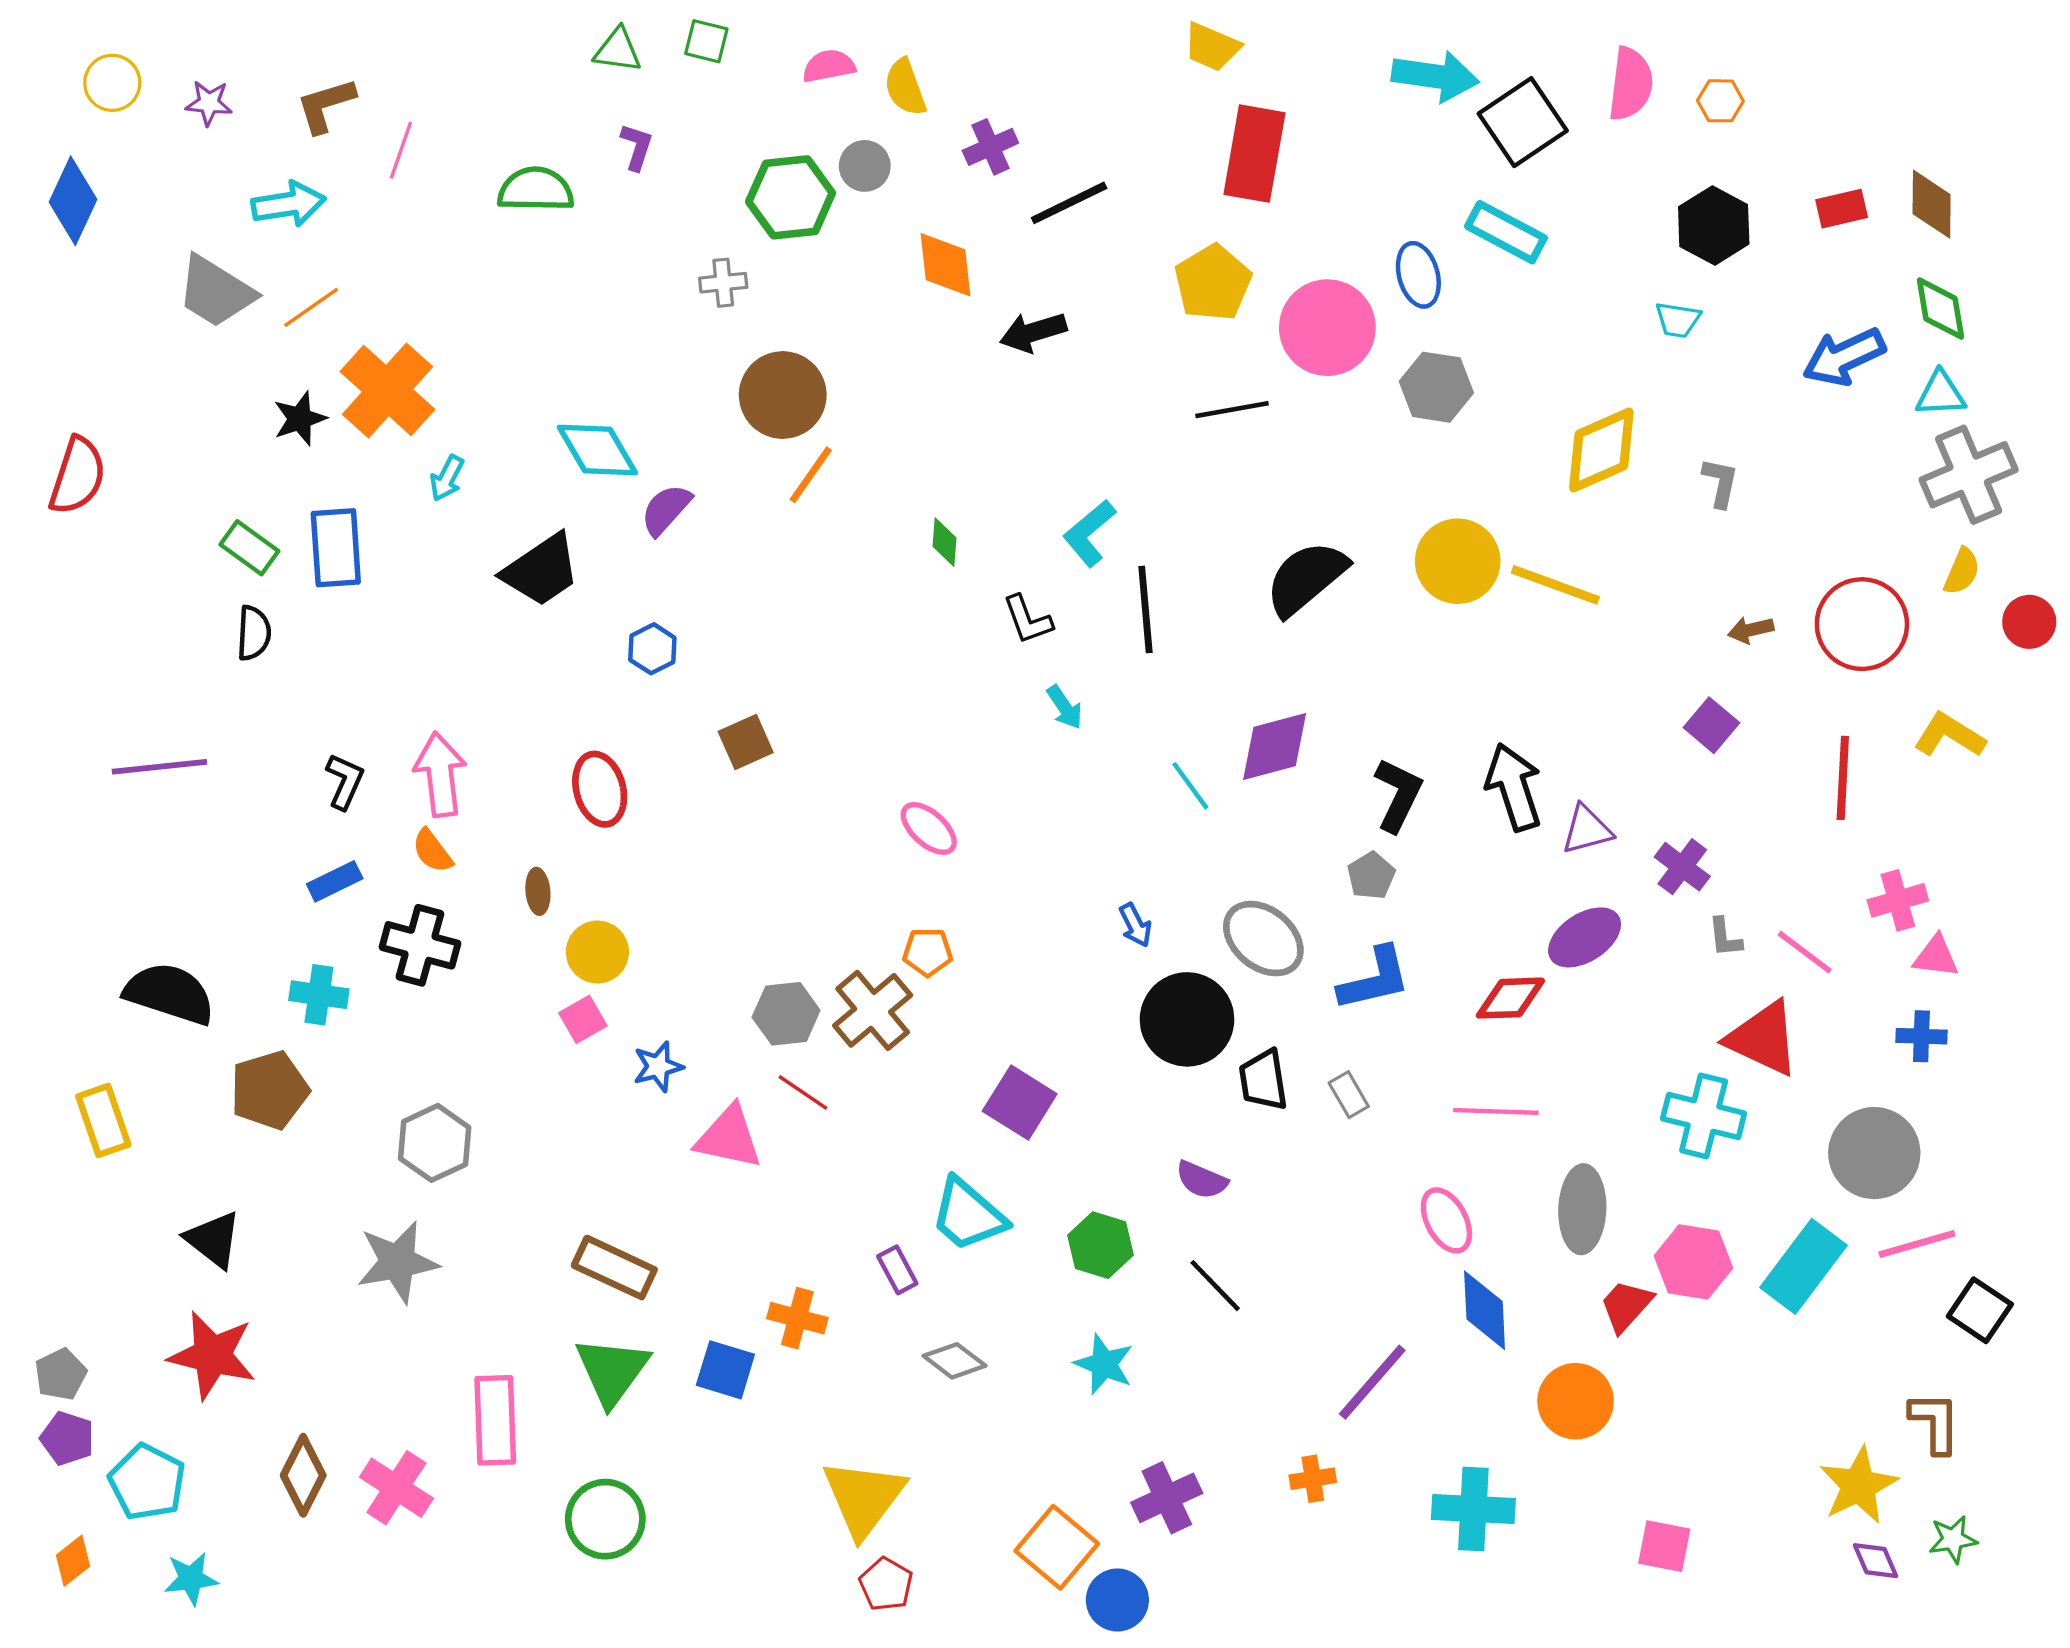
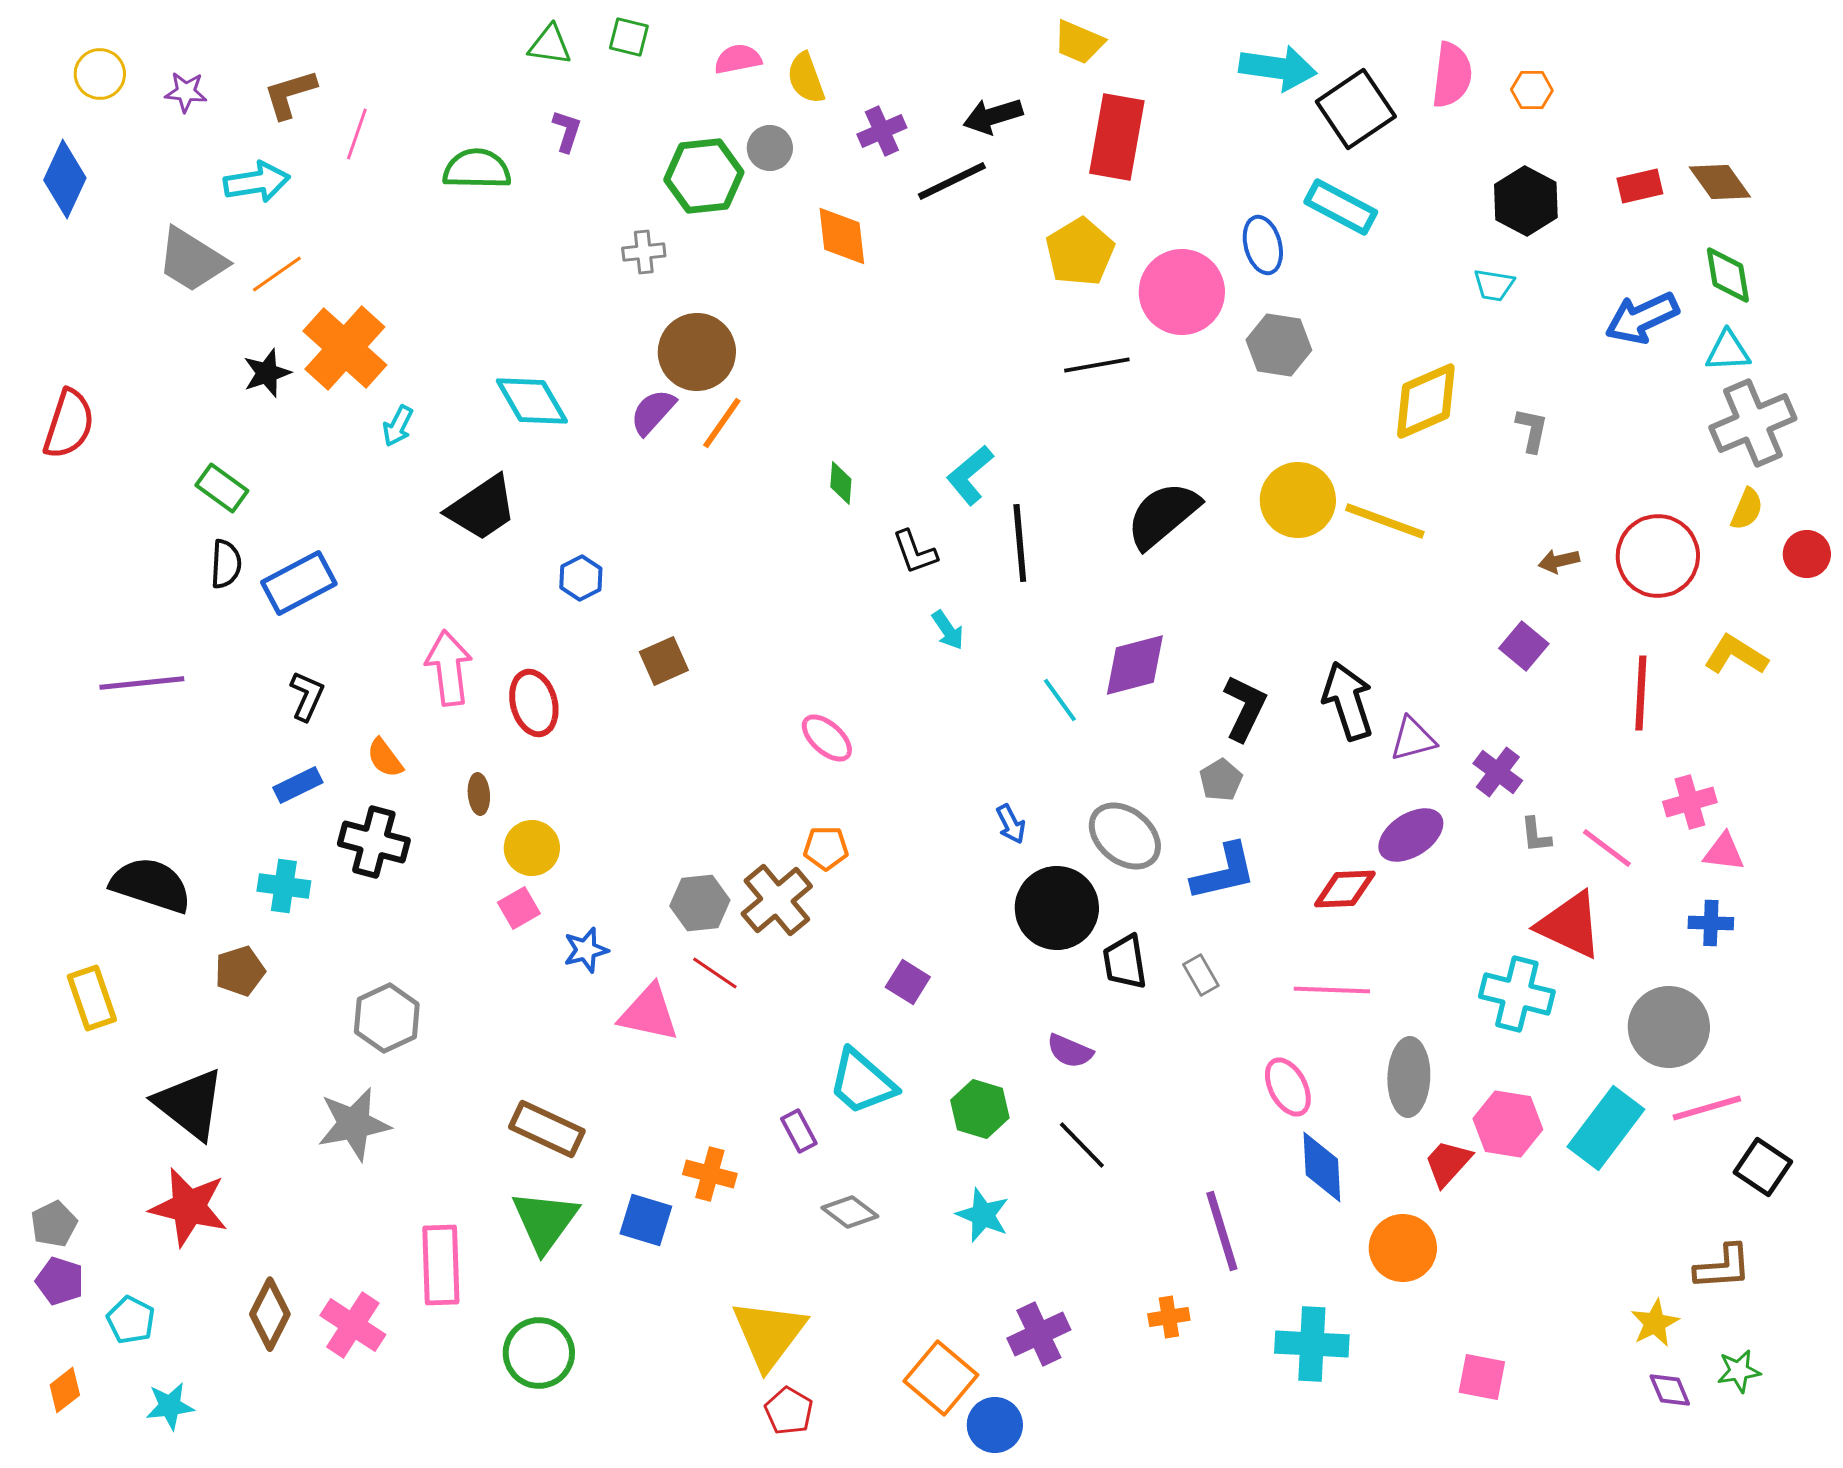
brown diamond: (1932, 204) -> (1720, 182), turned -36
black arrow: (1033, 332) -> (993, 116), moved
purple semicircle: (666, 510) -> (653, 412), moved
blue rectangle: (336, 548) -> (299, 583), moved, turned 66
pink arrow: (440, 775) -> (449, 668), moved
brown pentagon: (270, 1090) -> (240, 971), size x0.7
purple square: (1020, 1103) -> (908, 982), size x0.7
black triangle: (213, 1240) -> (190, 1104), size x1.4
purple line: (1372, 1382) -> (1222, 1231), turned -58
brown L-shape: (1935, 1423) -> (1723, 1267), turned 86
cyan pentagon: (147, 1482) -> (131, 1320), size x0.7
yellow star: (1859, 1485) -> (1655, 1323), size x0.7

